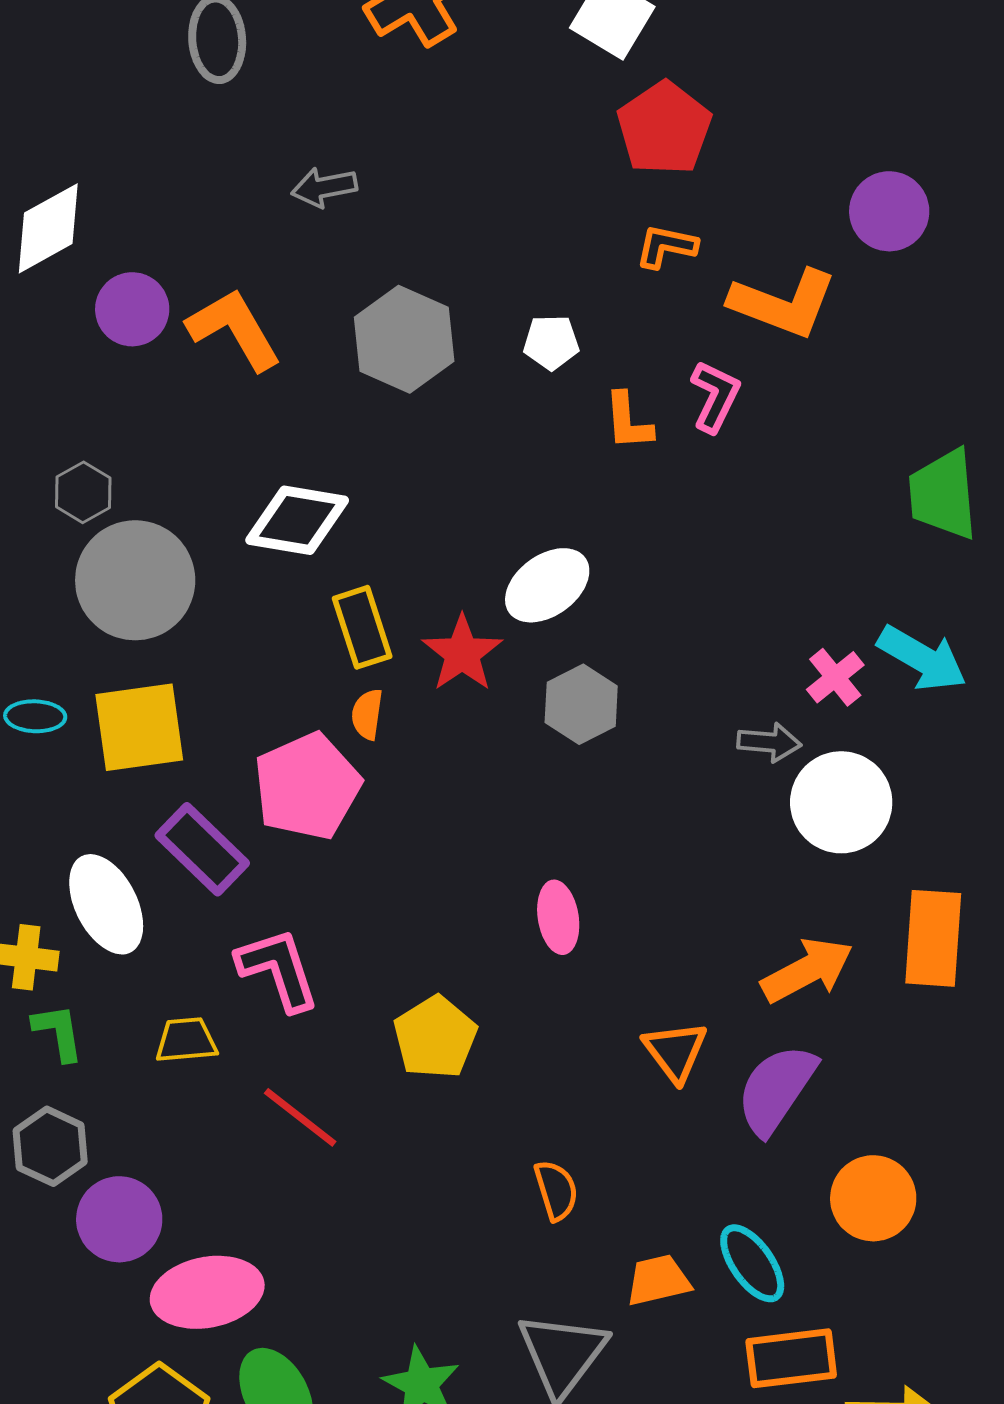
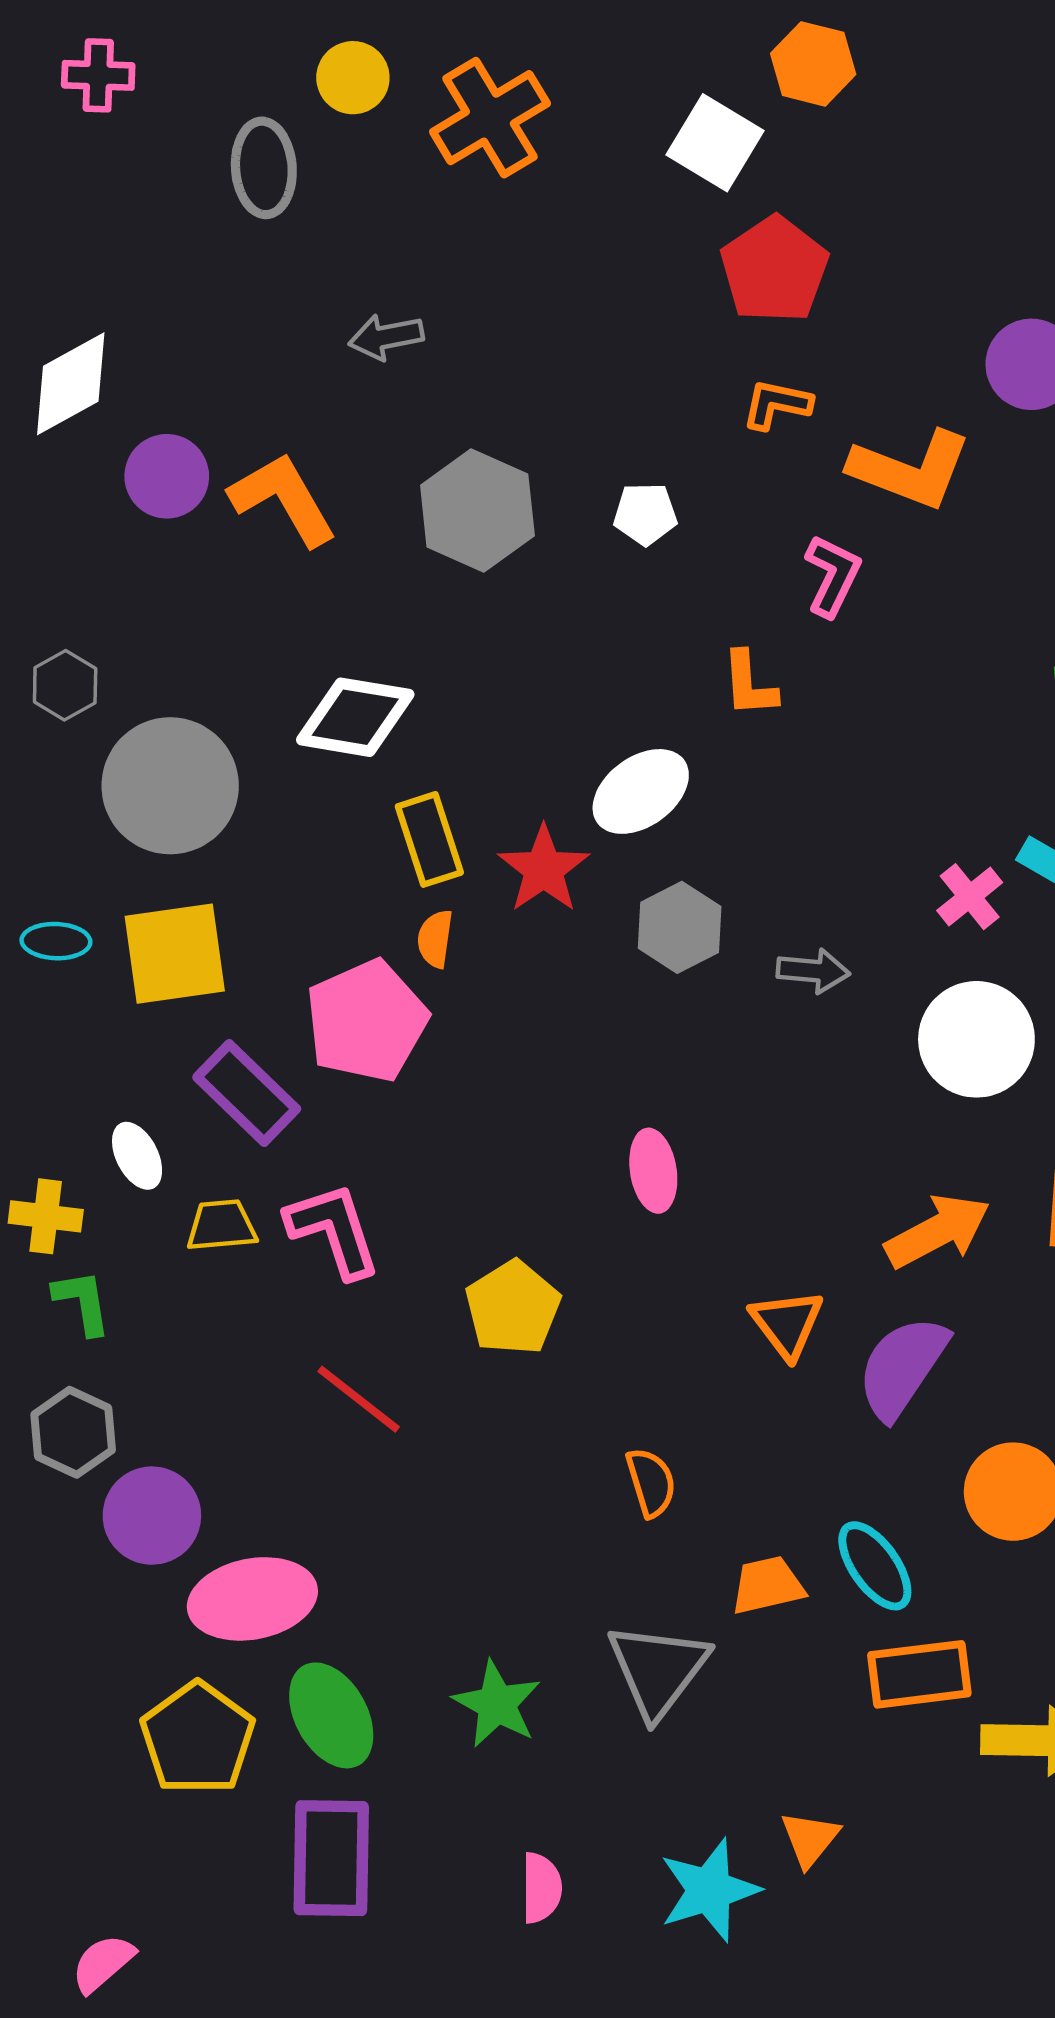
orange L-shape: (628, 421) -> (749, 684), moved
gray hexagon: (83, 492) -> (65, 685), moved
gray arrow: (769, 742) -> (813, 971), moved
white ellipse: (106, 904) -> (137, 1156), size x0.6
yellow trapezoid: (186, 1040) -> (222, 1225), moved

